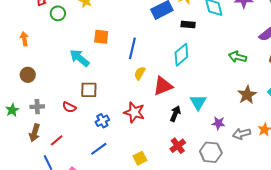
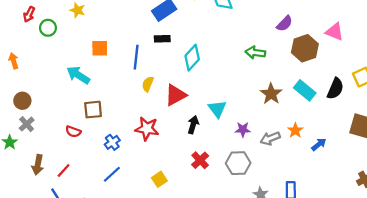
black rectangle: (188, 25) -> (162, 39), moved
gray cross: (37, 107) -> (27, 124), moved, turned -32

